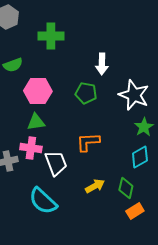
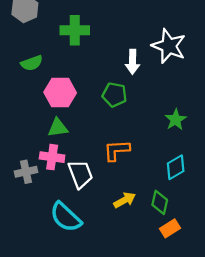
white star: (134, 95) -> (169, 46), moved
green star: (144, 127) -> (176, 120), moved

